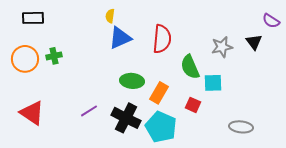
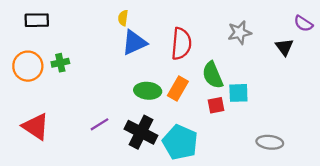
gray star: (222, 47) -> (240, 32), moved
orange rectangle: (159, 93) -> (178, 89), moved
red square: (193, 105) -> (216, 105), moved, turned -35

